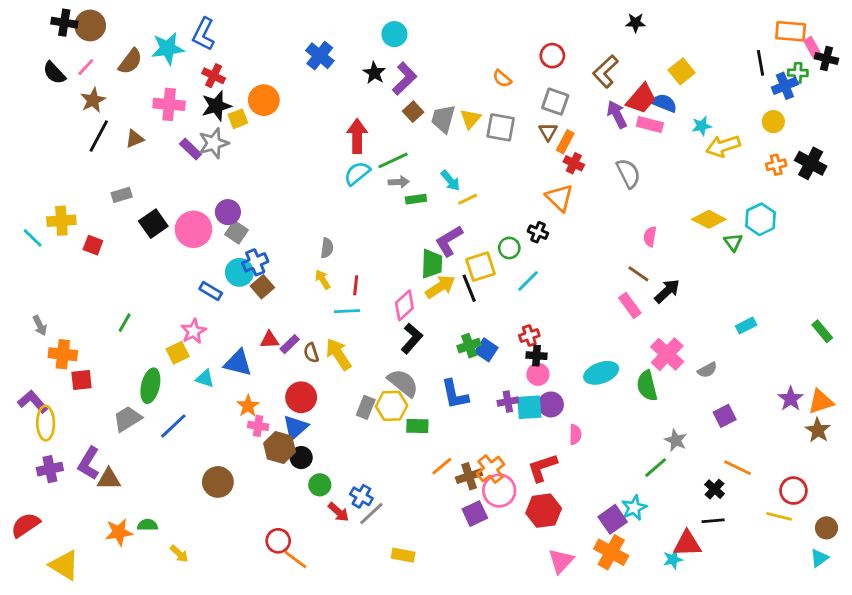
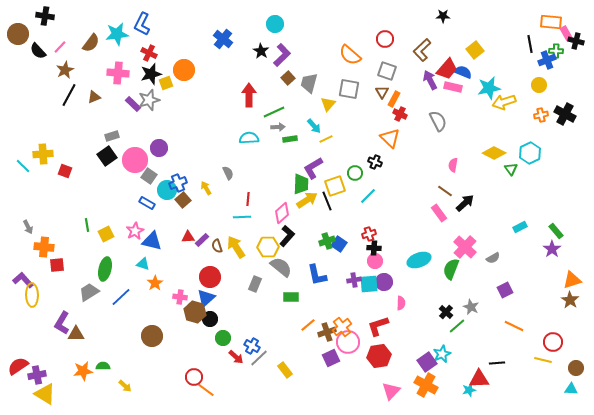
brown circle: (90, 25) -> (18, 34), moved
orange semicircle: (502, 79) -> (350, 55), size x1.6
yellow triangle: (470, 119) -> (328, 104), moved
cyan star: (702, 126) -> (489, 88), size x1.6
cyan semicircle: (357, 173) -> (249, 138), moved, turned 36
gray rectangle: (122, 195) -> (112, 136), moved
gray square: (237, 232) -> (149, 176), moved
gray semicircle: (327, 248) -> (228, 173), turned -32
yellow arrow: (323, 280) -> (206, 188), moved
green line: (125, 323) -> (87, 225), turned -40
green rectangle: (822, 331) -> (556, 231), moved
yellow square: (178, 353) -> (106, 234), moved
blue triangle: (238, 363) -> (152, 241), moved
green semicircle: (647, 386) -> (451, 269), turned 35
purple star: (791, 399) -> (552, 249), moved
orange star: (248, 406) -> (155, 283), moved
yellow hexagon: (392, 406) -> (268, 247), moved
purple cross: (50, 469) -> (37, 375), moved
black cross: (715, 489) -> (446, 312), moved
yellow rectangle: (403, 555) -> (285, 370), moved, turned 42
cyan triangle: (819, 558) -> (571, 389), turned 40

